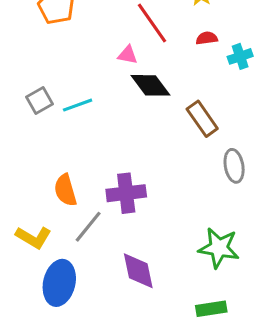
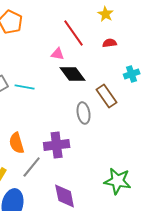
cyan cross: (240, 56) -> (132, 74), moved
cyan line: (78, 105) -> (25, 87), turned 30
gray ellipse: (234, 166) -> (84, 113), moved

